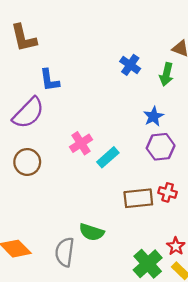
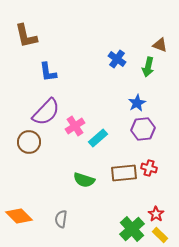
purple semicircle: (28, 113) -> (46, 112), moved
green semicircle: (92, 232) -> (84, 180), moved
gray semicircle: (65, 252) -> (61, 219), size x0.7

